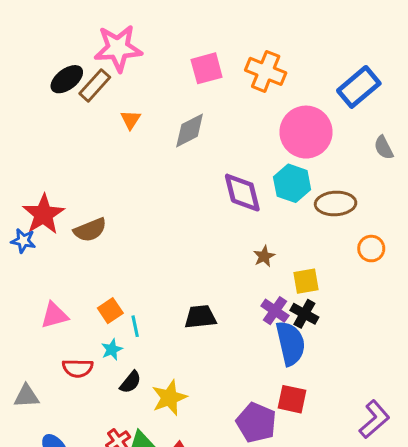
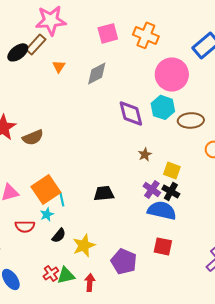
black ellipse: (67, 79) -> (18, 52), moved
yellow square: (306, 281) -> (172, 170), turned 30
orange square: (110, 311) -> (46, 189), size x1.8
blue semicircle: (290, 343) -> (162, 210), turned -64
purple pentagon: (256, 422) -> (124, 261), moved

